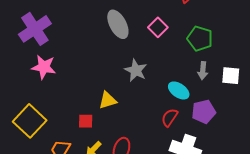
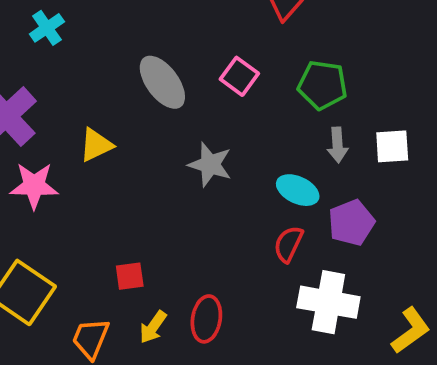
yellow triangle: (108, 100) -> (96, 145), moved

